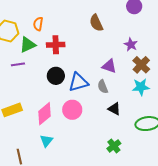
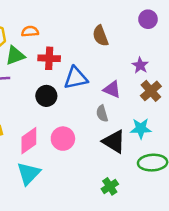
orange semicircle: (38, 24) -> (30, 31), turned 72
blue triangle: (78, 82) -> (76, 78), moved
cyan star: (141, 87) -> (141, 128), moved
black triangle: (114, 109) -> (114, 142), size x1.5
cyan triangle: (46, 141) -> (29, 173), size x1.5

